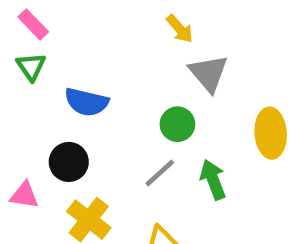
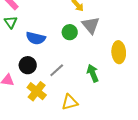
green circle: (177, 124) -> (70, 32), moved
gray line: (160, 173) -> (57, 70), moved

